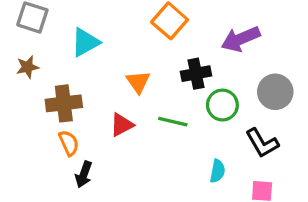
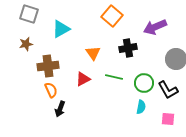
green circle: (222, 105) -> (144, 83), moved

